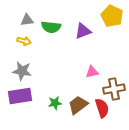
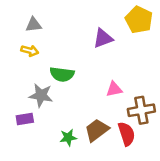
green semicircle: (51, 27) -> (62, 74), moved
gray star: (22, 71) -> (41, 95), moved
purple rectangle: (20, 96) -> (25, 119), size x0.6
green star: (55, 103) -> (68, 138), moved

